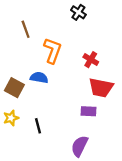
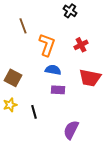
red cross: (91, 60) -> (81, 45), moved, turned 32
blue semicircle: (39, 78) -> (53, 70), moved
purple rectangle: (89, 111) -> (58, 90), moved

